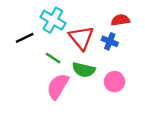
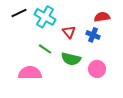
black line: (25, 38) -> (19, 13), moved
red triangle: (81, 38) -> (69, 32), size x0.6
pink semicircle: (58, 86) -> (30, 73), moved, turned 60

